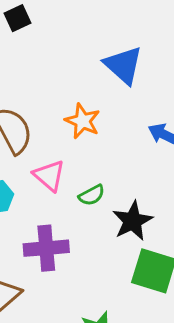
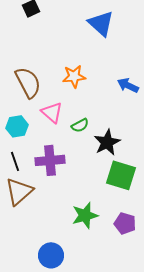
blue triangle: (123, 65) -> (101, 23), moved
orange star: (83, 121) -> (74, 76), turned -30

